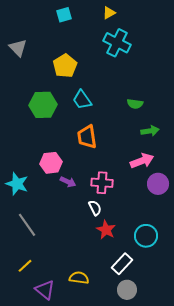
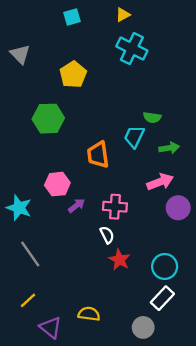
cyan trapezoid: (82, 100) -> (134, 137), moved, turned 60
purple arrow: (68, 182) -> (77, 206), turned -63
white rectangle: (122, 264) -> (162, 298), moved

